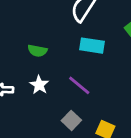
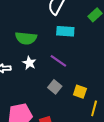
green semicircle: (37, 51) -> (26, 38), size x1.5

